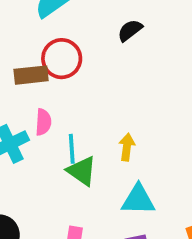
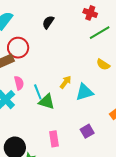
yellow arrow: (127, 147) -> (66, 82), turned 48
cyan triangle: (138, 200) -> (84, 92), moved

